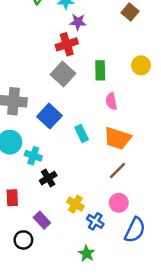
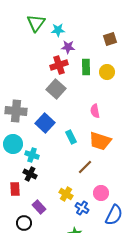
brown square: (130, 12) -> (110, 39), turned 32
yellow circle: (141, 65) -> (107, 72), moved
green rectangle: (100, 70) -> (86, 67), moved
brown line: (118, 171) -> (85, 167), moved
black cross: (48, 178) -> (30, 174), moved, turned -32

